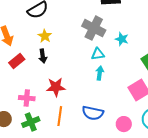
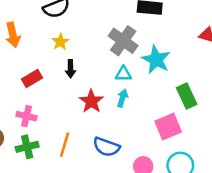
cyan star: (122, 39) -> (156, 60), size x1.6
black arrow: (43, 56) -> (70, 69), moved
red rectangle: (17, 61) -> (32, 79), moved
red star: (56, 87) -> (91, 101), moved, turned 30

